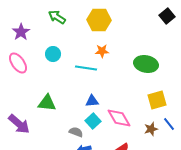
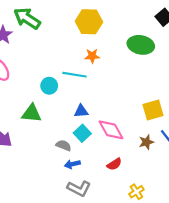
green arrow: (57, 17) -> (27, 18), moved, size x1.4
cyan circle: (53, 54) -> (49, 86), moved
green ellipse: (146, 64) -> (141, 45), moved

